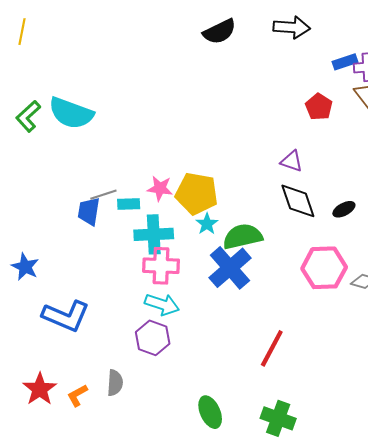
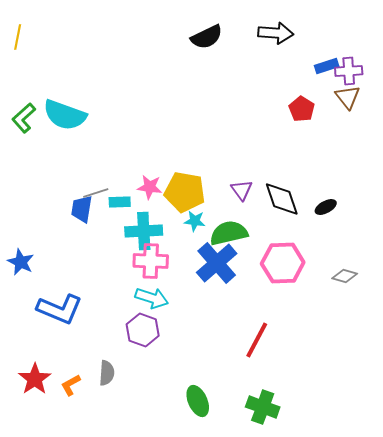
purple triangle: (292, 161) -> (242, 190), moved, turned 35
cyan star: (207, 224) -> (195, 221), turned -30
pink hexagon: (324, 268) -> (283, 263), moved

